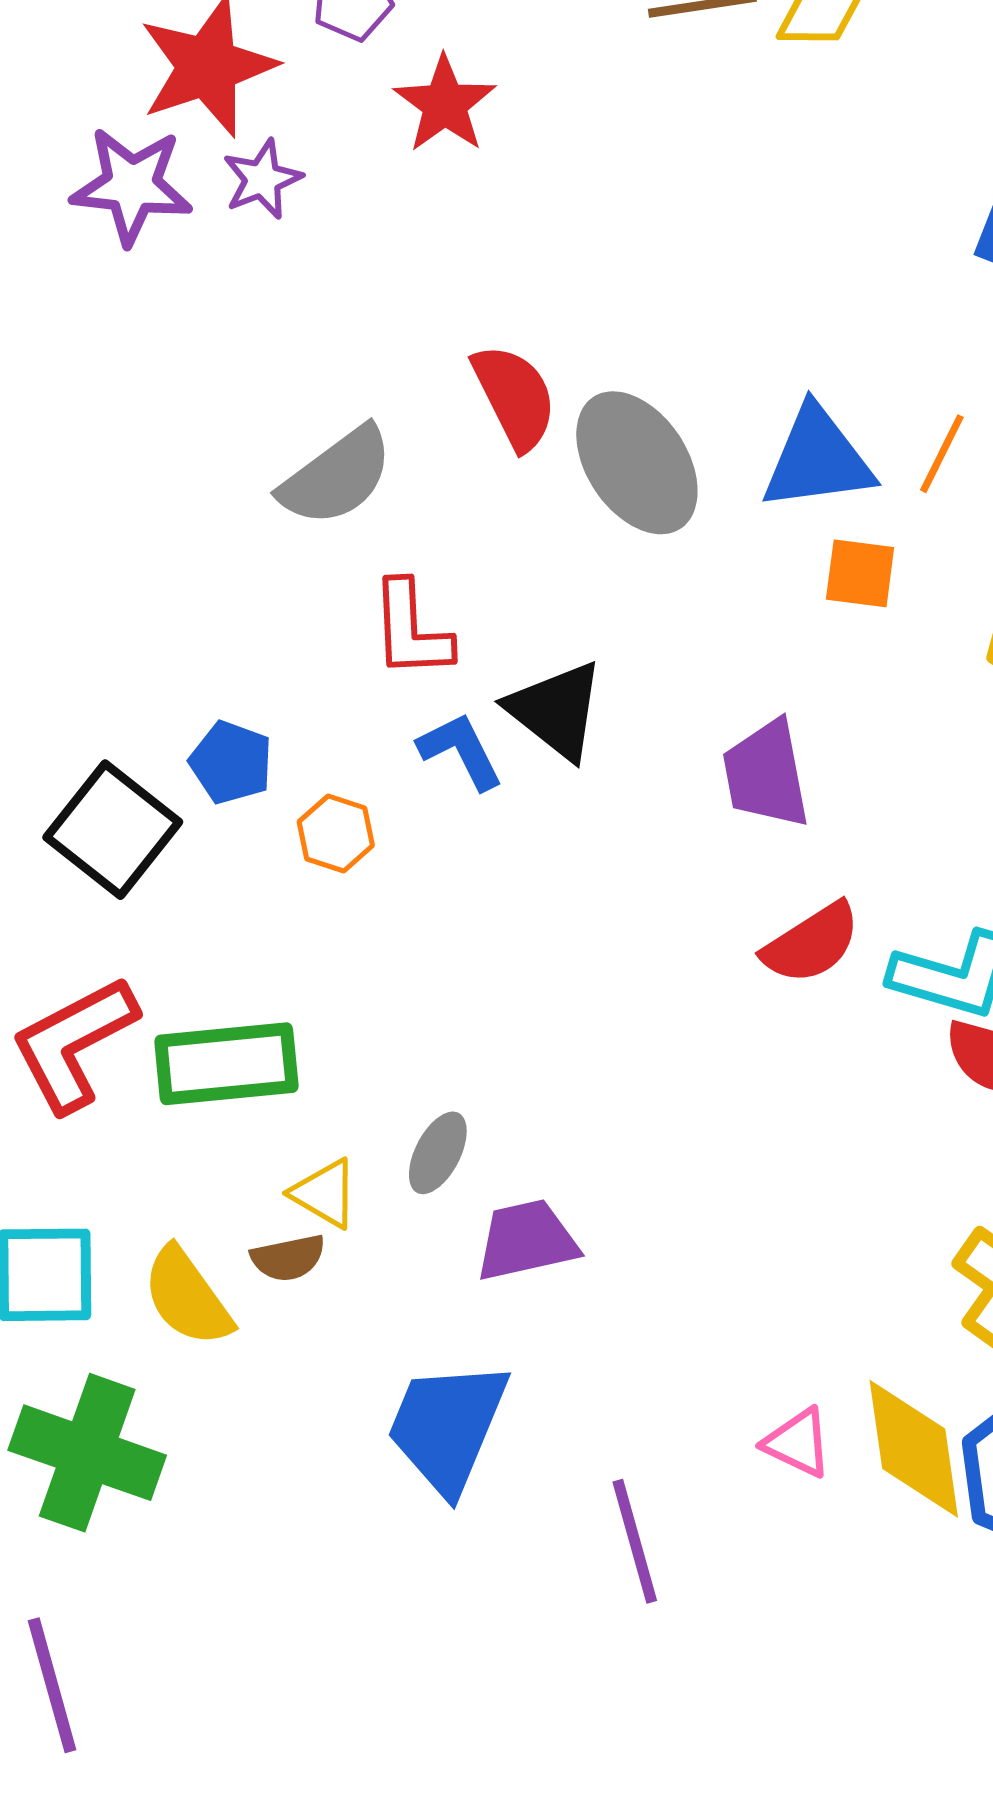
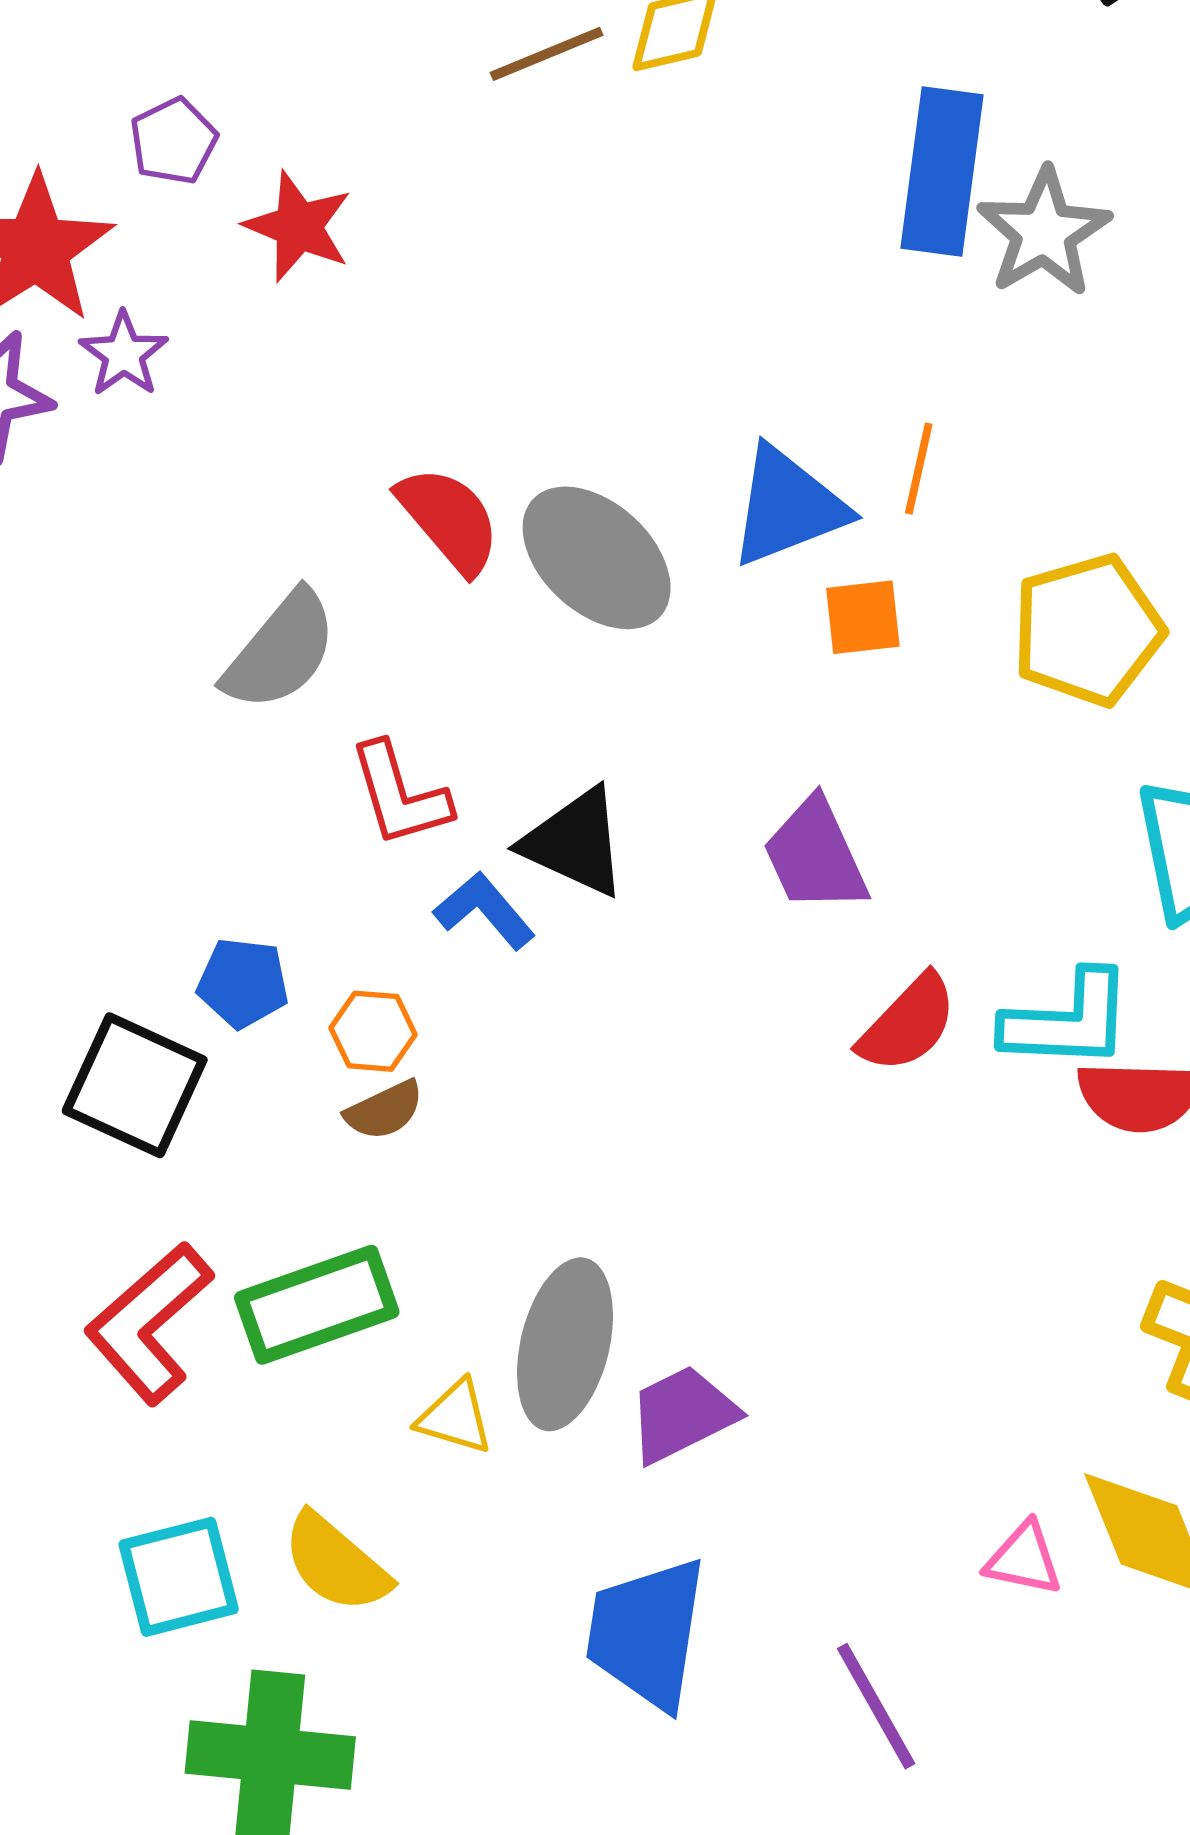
gray ellipse: (438, 1153) -> (565, 1344), size x1.8
brown semicircle: (288, 1258) -> (384, 1110), moved

